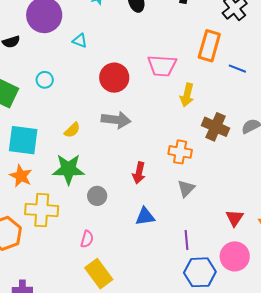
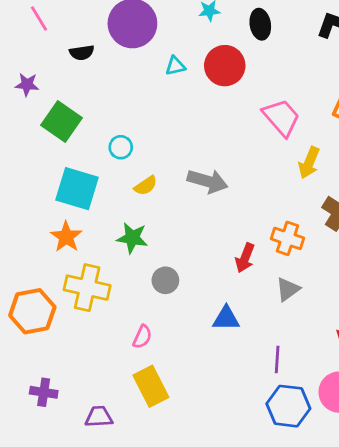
cyan triangle: (80, 41) -> (175, 66), turned -42
pink trapezoid: (162, 66) -> (281, 118), turned -144
red circle: (114, 78) -> (225, 66), moved
cyan circle: (45, 80) -> (121, 147), moved
green star: (68, 169) -> (132, 238), size x0.7
red arrow: (139, 173) -> (245, 258), moved

